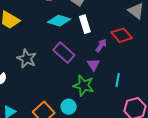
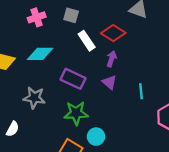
cyan diamond: (59, 21) -> (40, 54), moved
red diamond: (122, 35) -> (113, 33), moved
green star: (84, 85) -> (76, 113), moved

